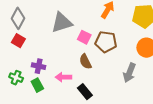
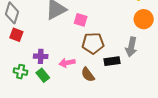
brown pentagon: (106, 42) -> (93, 43), moved
brown semicircle: (85, 62) -> (88, 75), moved
black rectangle: (85, 92) -> (112, 61), moved, turned -49

